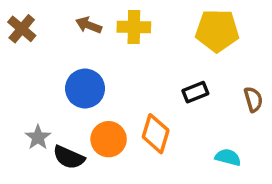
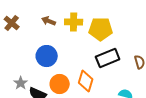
yellow pentagon: (217, 31) -> (101, 29), moved
black rectangle: (195, 92) -> (108, 58), size x1.6

